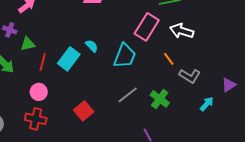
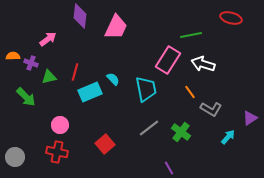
cyan trapezoid: (125, 56) -> (146, 89), turned -32
cyan rectangle: (69, 59) -> (90, 92), turned 30
red line: (43, 62) -> (75, 72), moved

